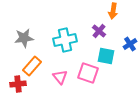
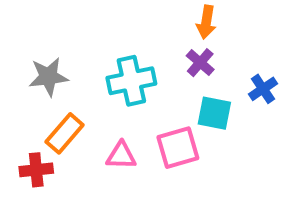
orange arrow: (113, 11) -> (206, 22), moved
pink square: (88, 73) -> (178, 148), turned -35
pink triangle: (60, 77) -> (121, 156), turned -49

